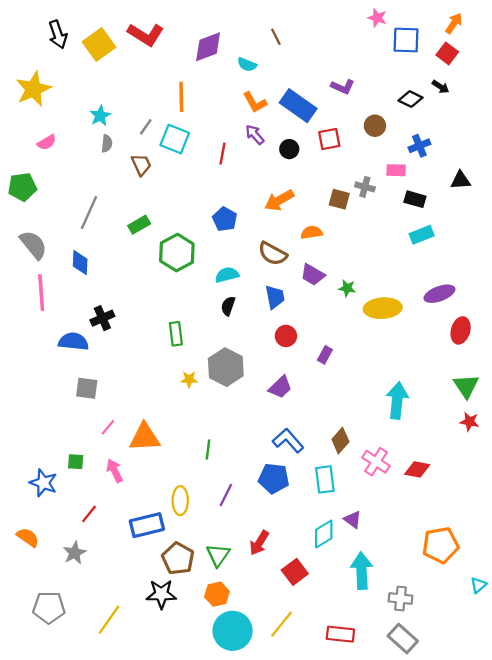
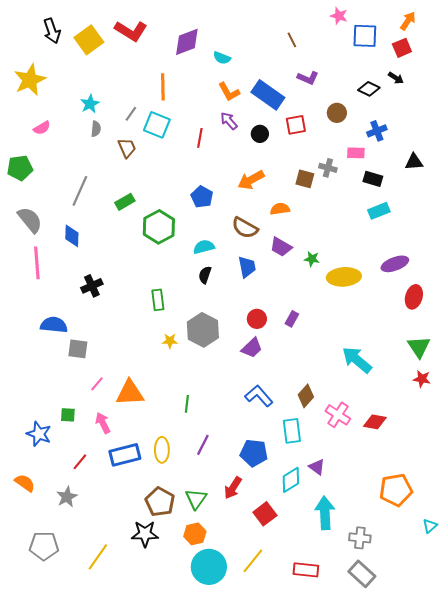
brown line: (276, 37) -> (292, 40), moved
red square: (447, 53) -> (402, 48), turned 30
red circle: (286, 336) -> (257, 319), moved
blue semicircle: (73, 342) -> (54, 325), moved
cyan arrow: (397, 400) -> (357, 360), turned -56
blue pentagon: (274, 478) -> (254, 453), moved
blue rectangle: (147, 525) -> (125, 455), moved

